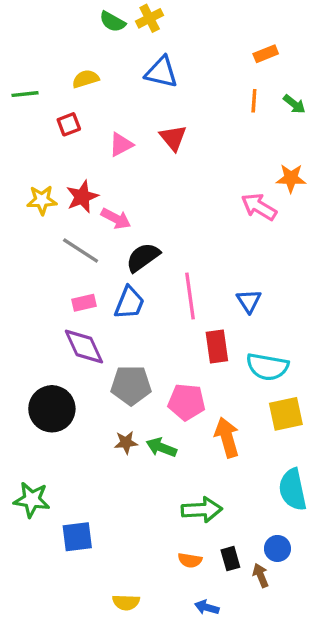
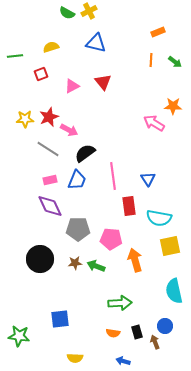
black circle: (52, 409) -> (40, 259), moved
green star: (32, 500) -> (19, 336), moved
blue square: (77, 537) -> (60, 319), moved

